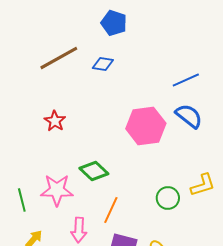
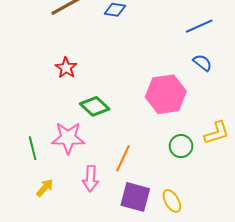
blue semicircle: (189, 116) -> (202, 63), size x0.7
pink hexagon: (146, 126) -> (166, 94), moved
green diamond: (94, 171) -> (95, 106), moved

